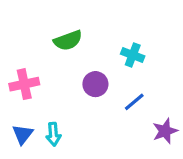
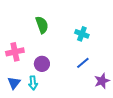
green semicircle: (68, 40) -> (42, 25), turned -90
purple circle: (95, 84) -> (42, 64), moved

